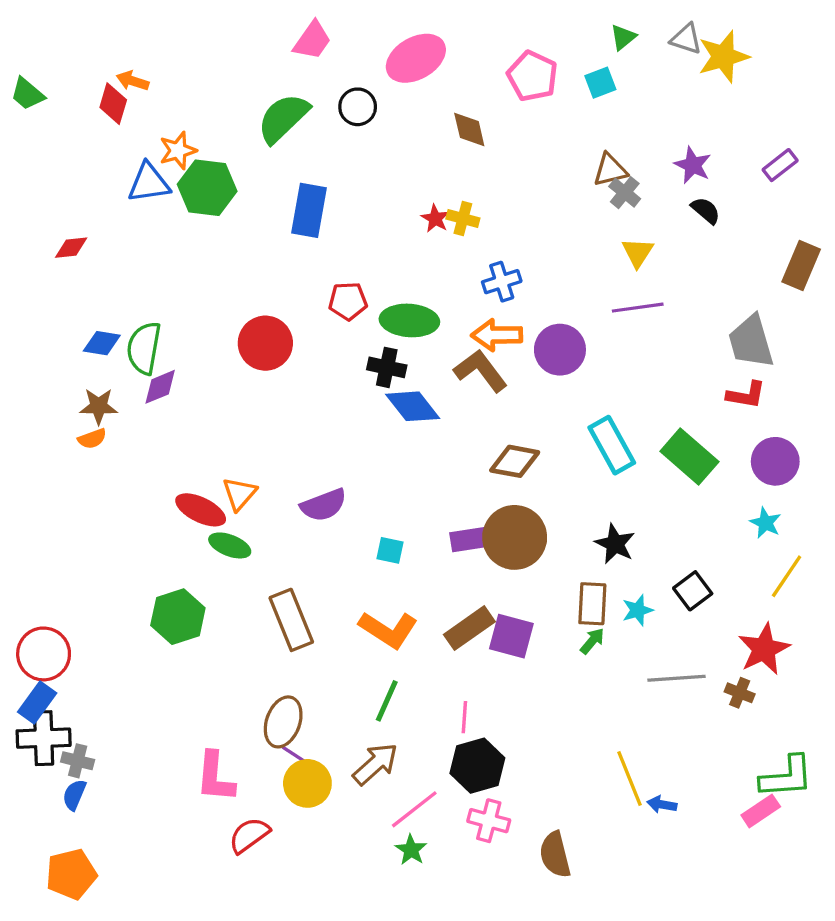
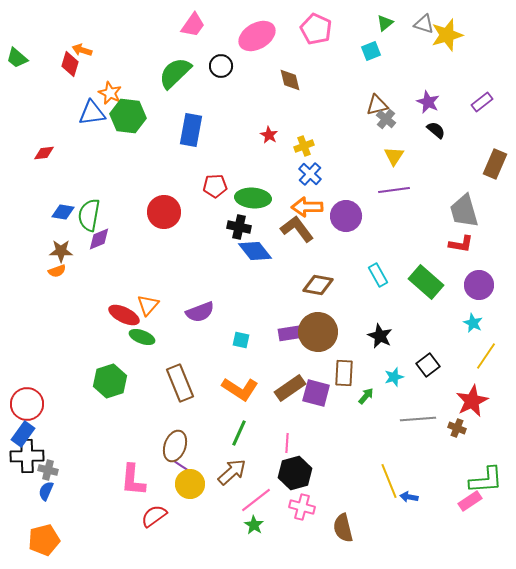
pink pentagon: (532, 76) -> (316, 29), moved
orange star: (178, 151) -> (110, 93), turned -30
yellow cross: (463, 219) -> (304, 146), moved, turned -36
blue cross: (502, 282) -> (310, 174), turned -30
cyan rectangle: (612, 445) -> (378, 275), size x0.7
brown rectangle: (592, 604) -> (344, 373), moved

